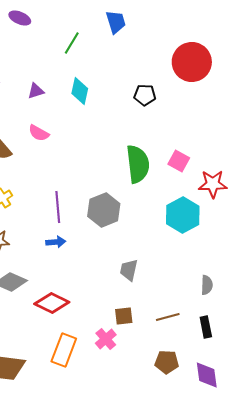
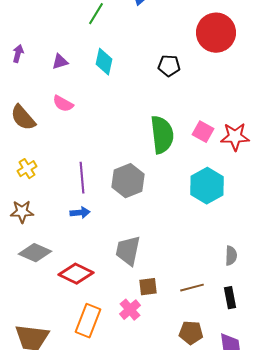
red star: (213, 184) -> (235, 137), moved
gray trapezoid: (129, 270) -> (128, 251), moved, size x1.4

